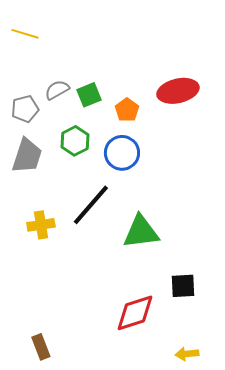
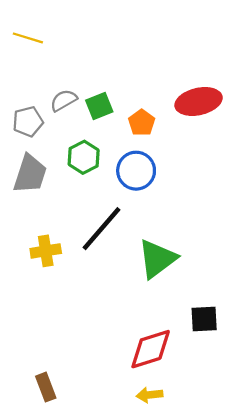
green triangle: (141, 232) -> (157, 259), turned -30
yellow arrow: (187, 354) -> (149, 395), moved

